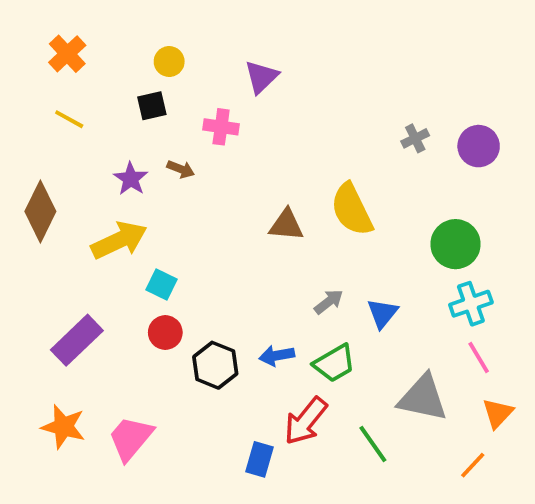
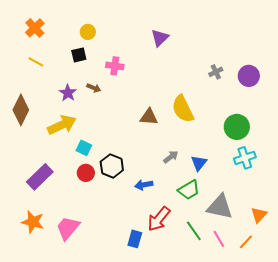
purple triangle: (261, 77) -> (160, 38), moved
pink line: (479, 357) -> (219, 239), moved
green trapezoid: (334, 363) -> (189, 190), moved
black hexagon: (215, 365) -> (112, 166), moved

